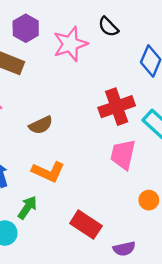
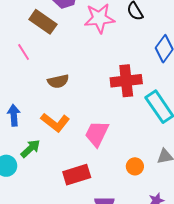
pink trapezoid: (123, 155) -> (97, 134), moved
red rectangle: (86, 225) -> (77, 175), turned -64

